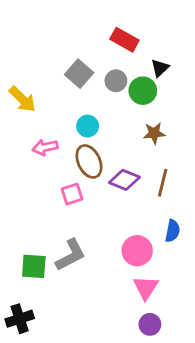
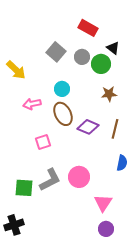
black triangle: (160, 68) -> (113, 48), turned -40
pink square: (72, 194) -> (43, 142), moved
pink circle: (137, 251) -> (79, 177), moved

